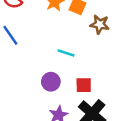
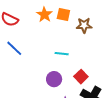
red square: (84, 85) -> (81, 77), turned -32

